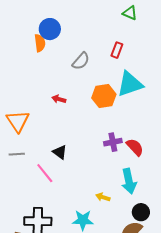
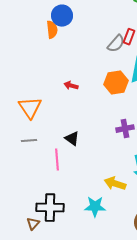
gray semicircle: (81, 61) -> (116, 44), moved
pink line: (45, 173) -> (57, 160), turned 35
yellow arrow: (103, 197) -> (115, 184), size x1.5

